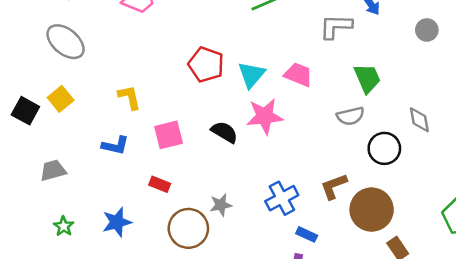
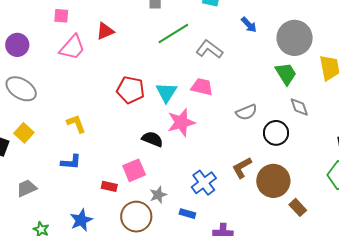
gray L-shape: (336, 26) -> (209, 49), moved, turned 44
gray circle: (427, 30) -> (295, 38), size x2.0
green trapezoid: (367, 78) -> (286, 74), moved
pink square: (169, 135) -> (134, 170), moved
blue rectangle: (307, 234) -> (187, 214), moved

